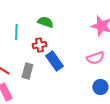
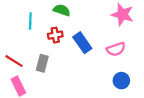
blue rectangle: (54, 61) -> (82, 43), moved

